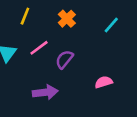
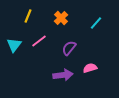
purple semicircle: (64, 59) -> (69, 48), moved
purple arrow: (45, 92) -> (63, 75), moved

